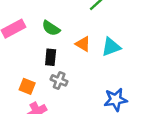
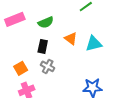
green semicircle: (51, 28) -> (46, 22), turned -63
orange square: (27, 86) -> (21, 68), turned 32

